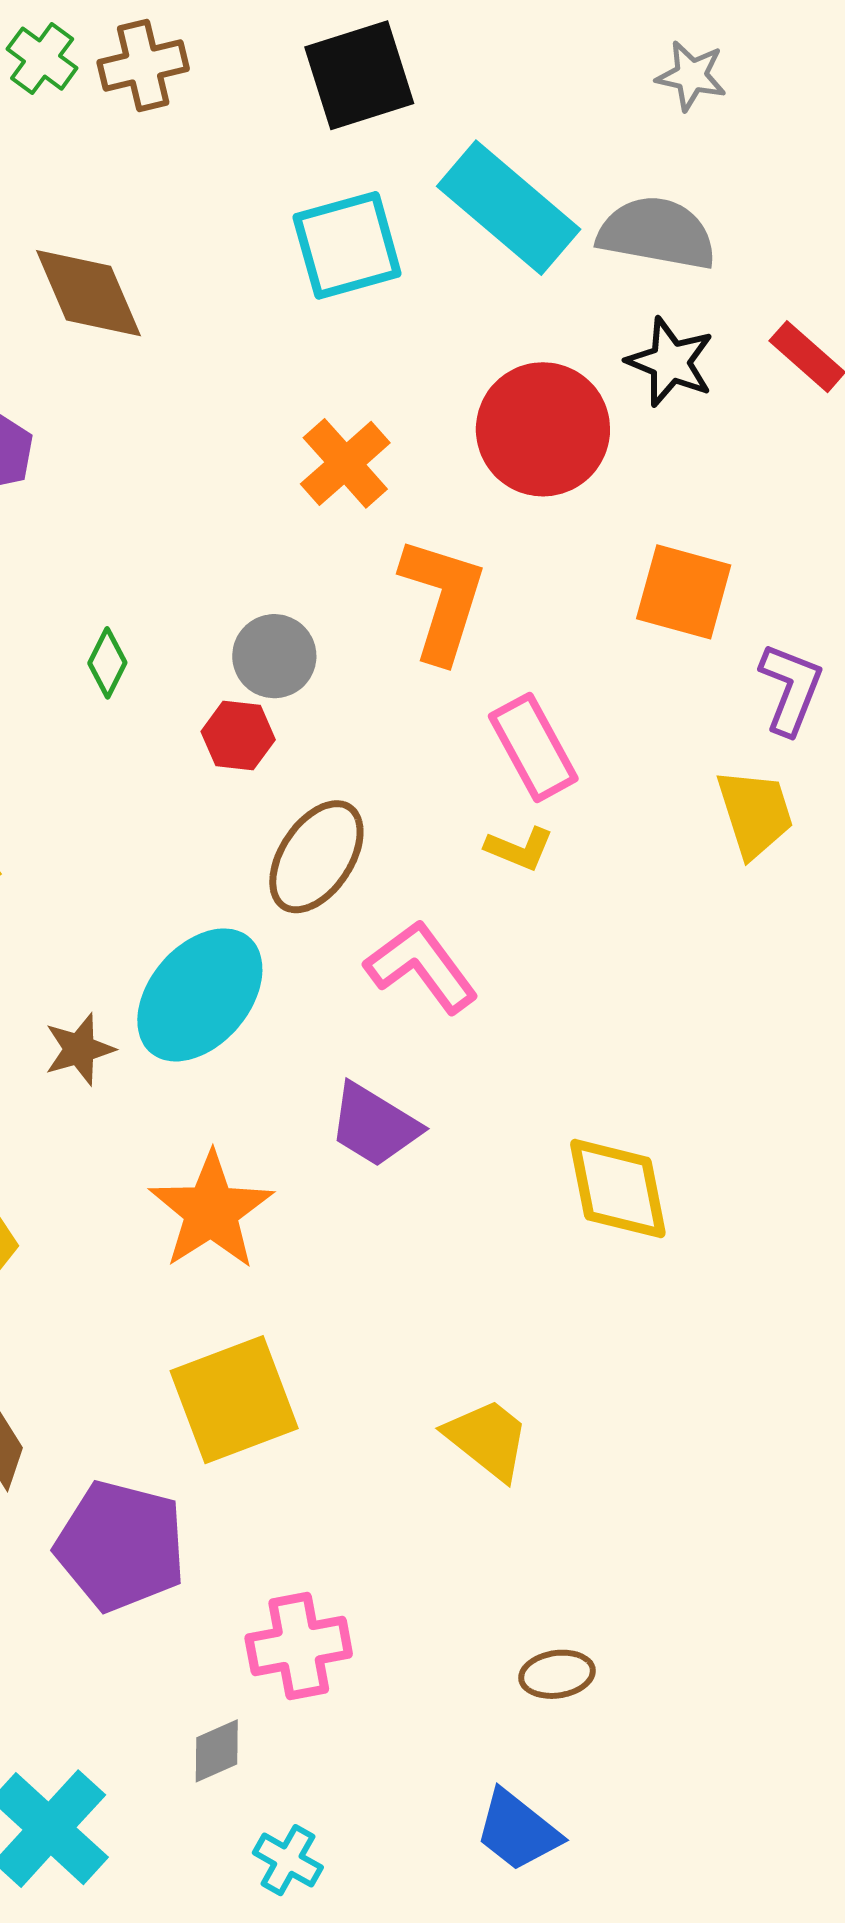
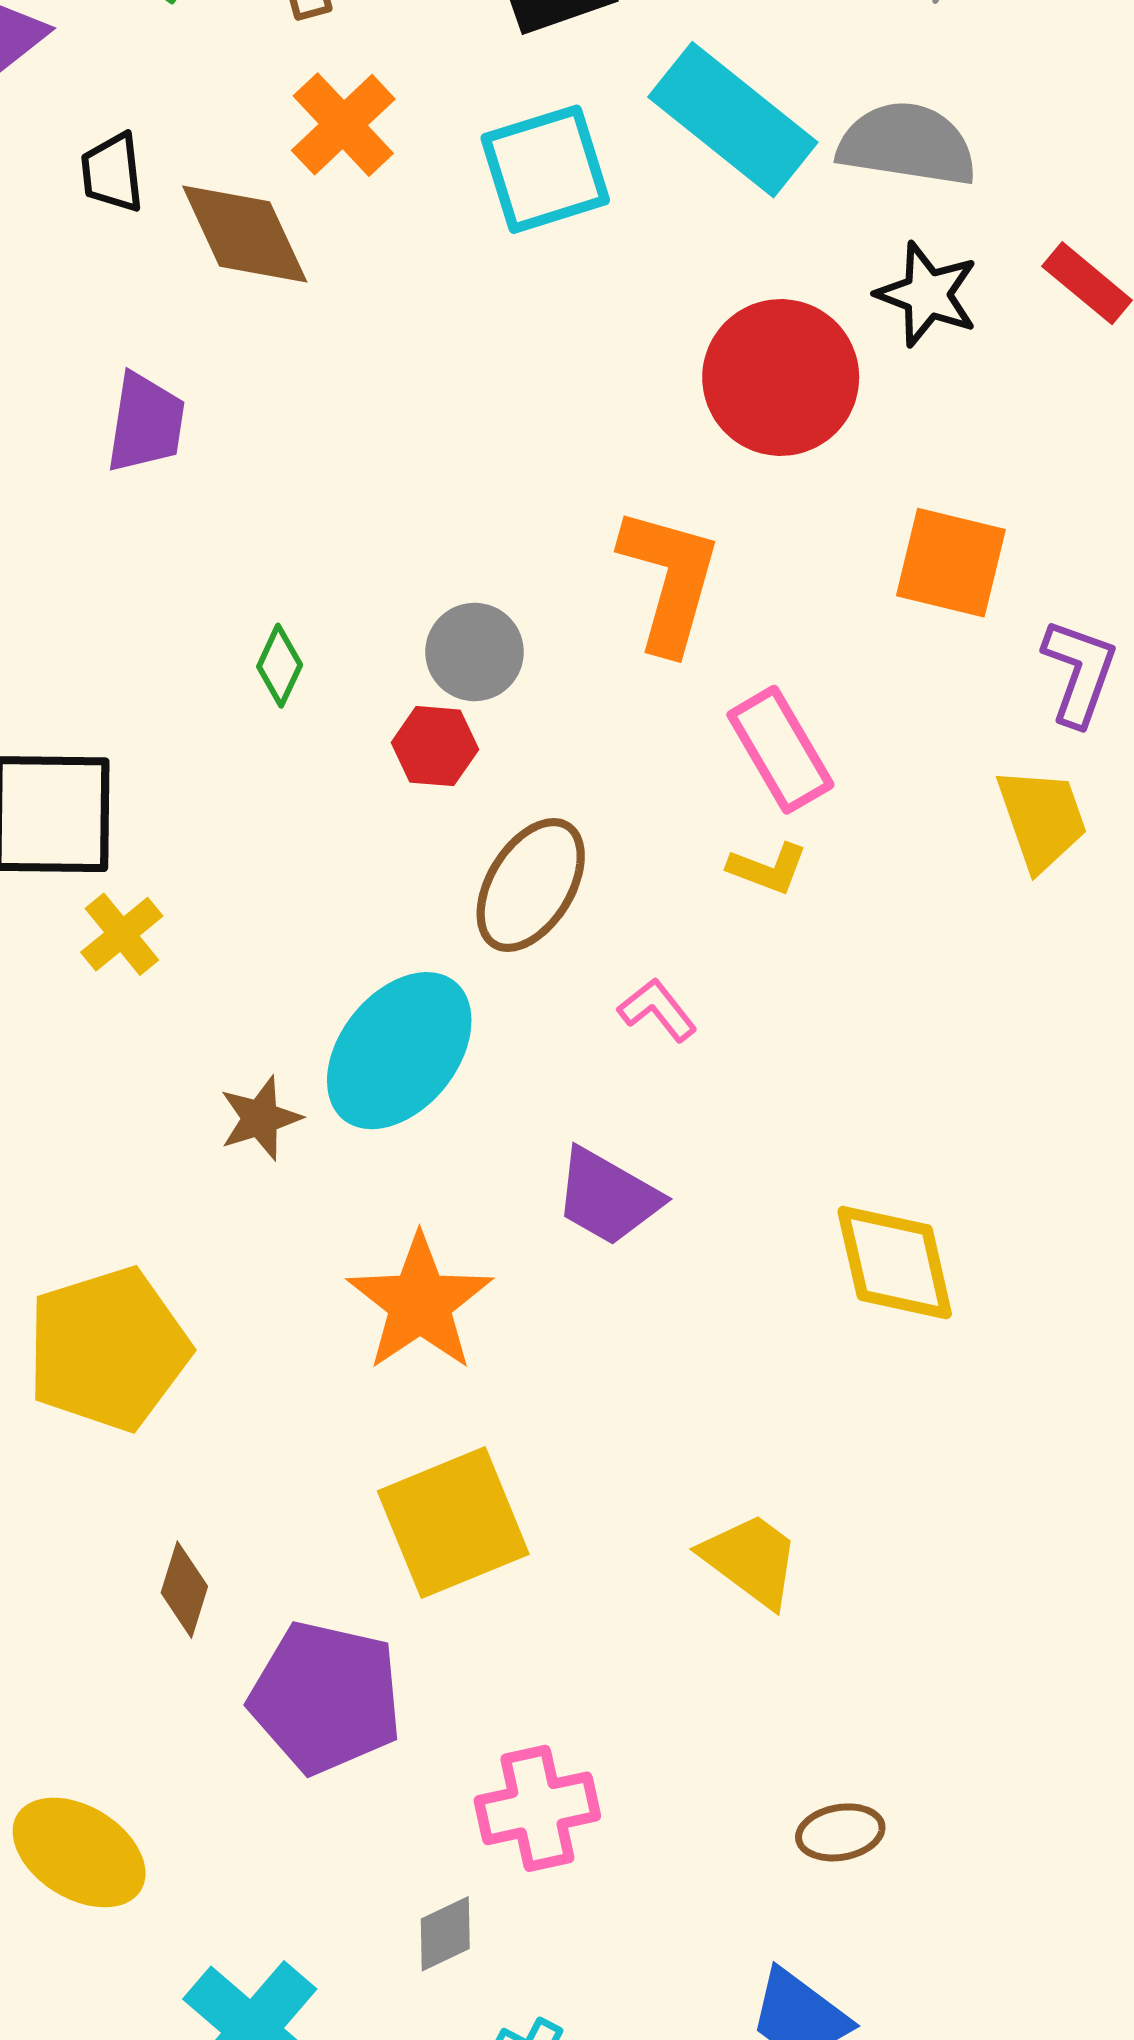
orange cross: (345, 463) -> (343, 125), moved
pink L-shape: (422, 967) -> (657, 1010), size x0.6

